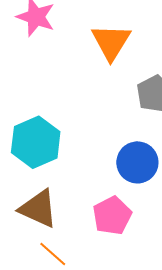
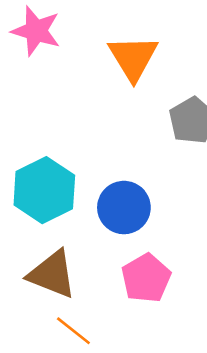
blue circle: (137, 162) -> (124, 208), moved

